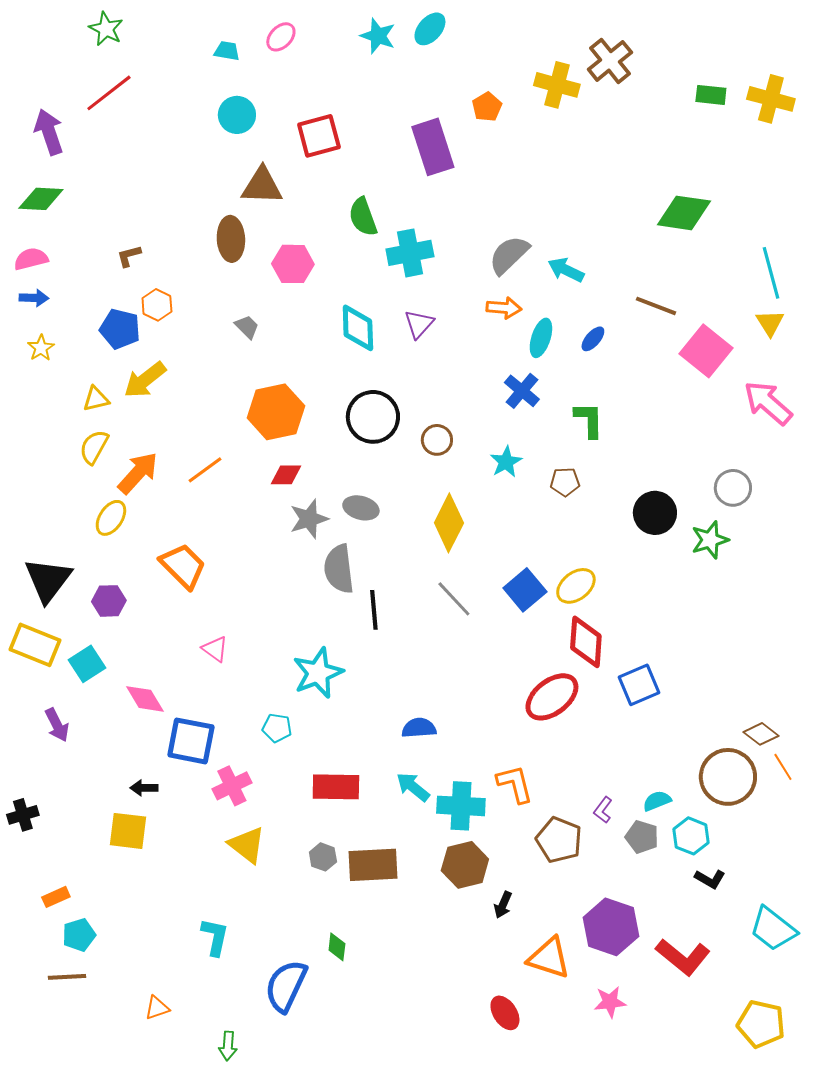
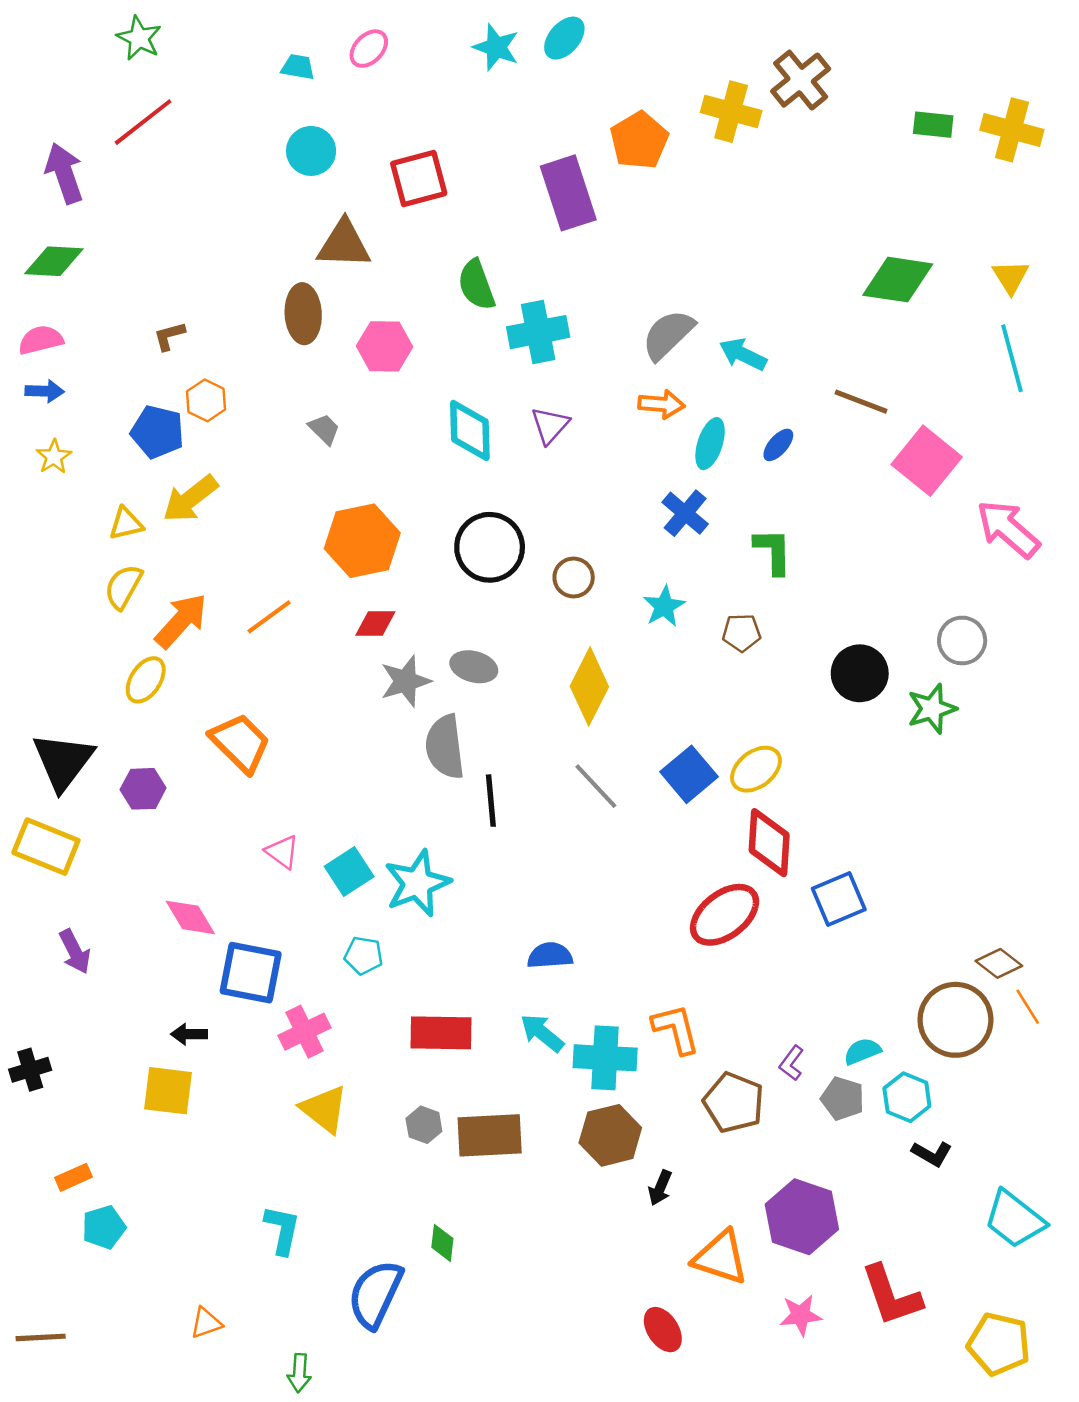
orange pentagon: (487, 107) -> (639, 140), size x1.5
yellow triangle: (770, 323) -> (1011, 277), moved
cyan square: (87, 664) -> (349, 871), moved
red L-shape: (683, 957) -> (891, 1295), moved, turned 32
brown line: (67, 977) -> (41, 1337), moved

